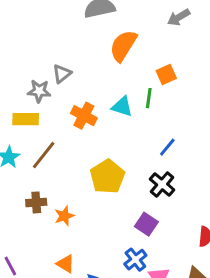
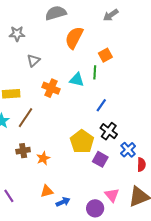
gray star: (39, 91) -> (17, 34), moved
blue line: (167, 147) -> (101, 105), moved
yellow pentagon: (107, 177) -> (82, 142), moved
blue cross: (135, 260) -> (128, 150), moved
orange triangle: (66, 264) -> (47, 191), turned -40

